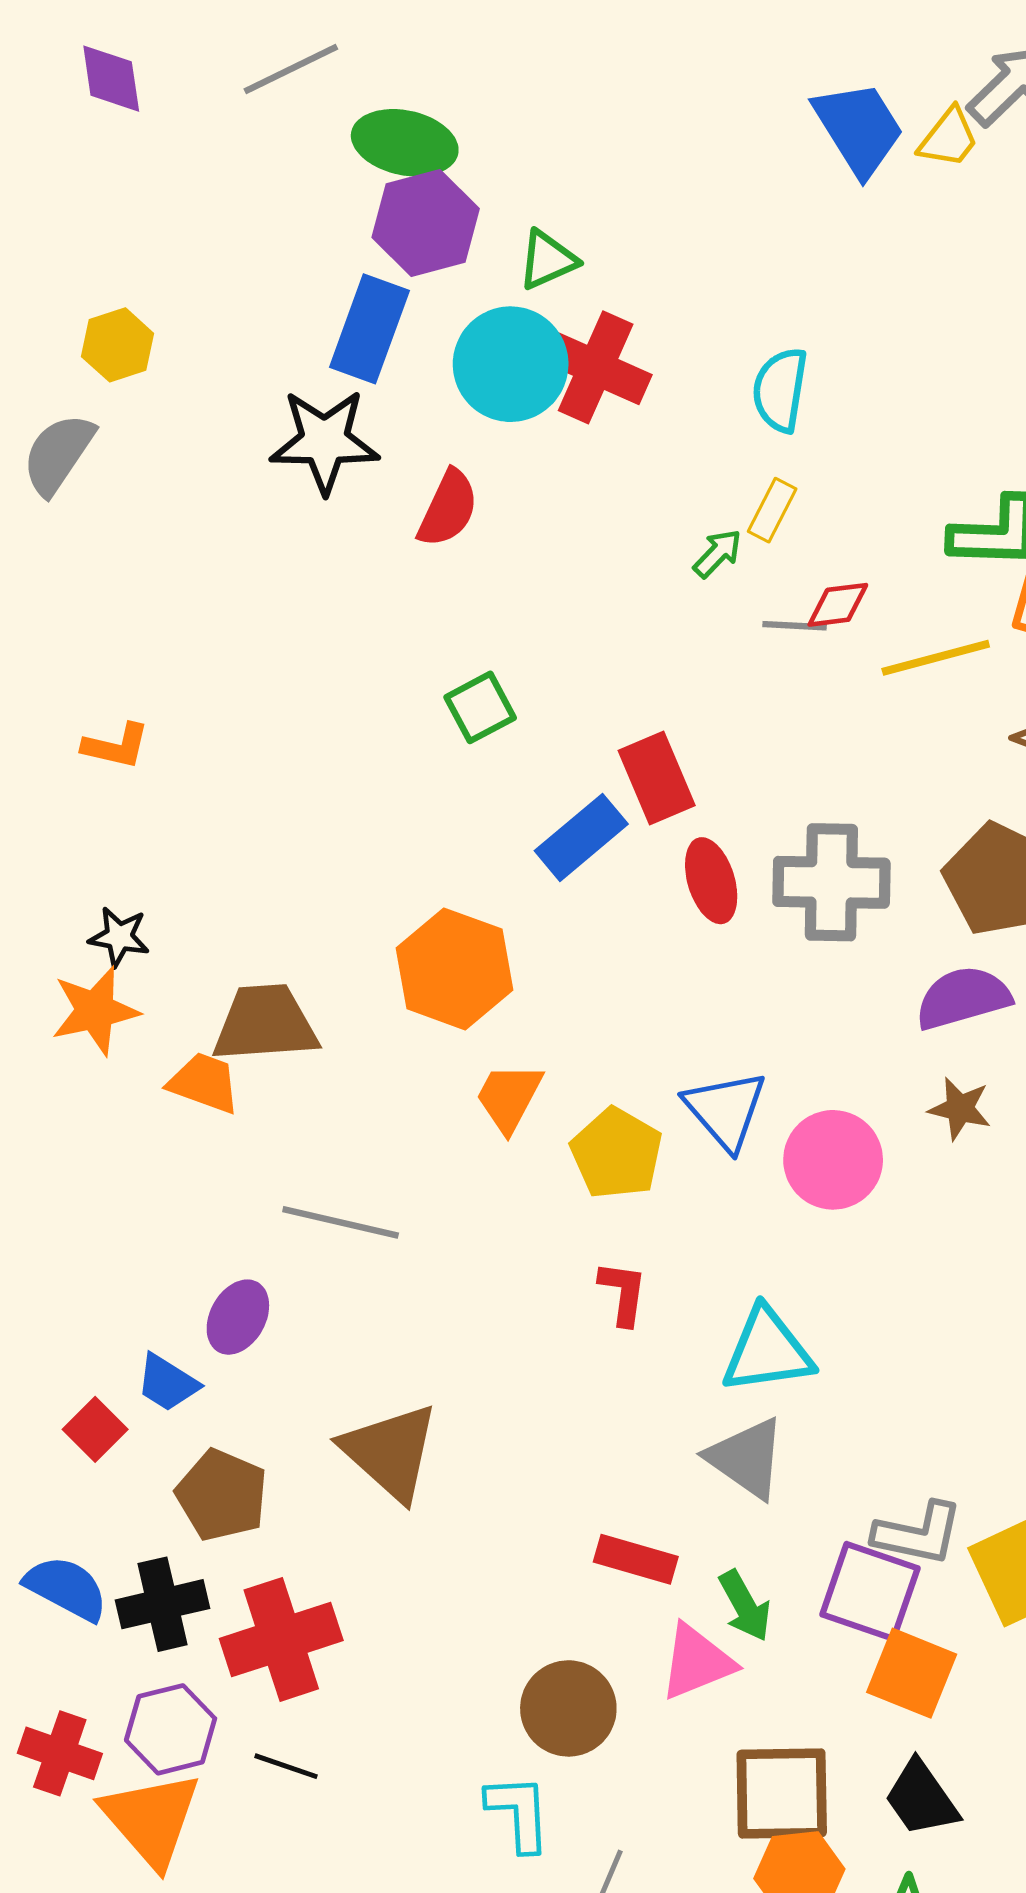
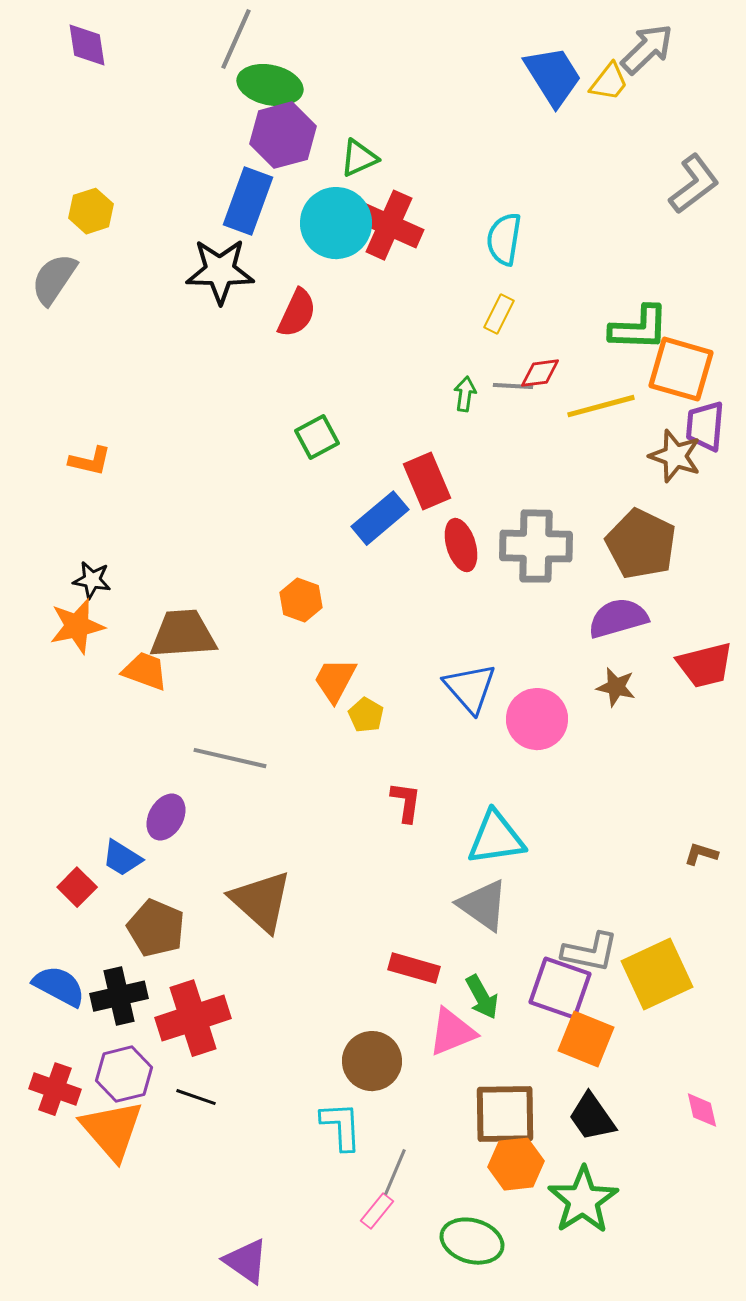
gray line: (291, 69) -> (236, 39), moved, turned -40
green arrow: (718, 553) -> (465, 394), moved, turned -36
orange hexagon: (454, 969) -> (301, 600), size x0.6
yellow pentagon: (616, 1153) -> (366, 715), moved, size x0.6

